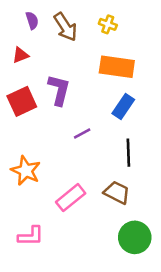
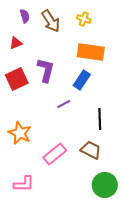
blue rectangle: (123, 106) -> (82, 80), moved

